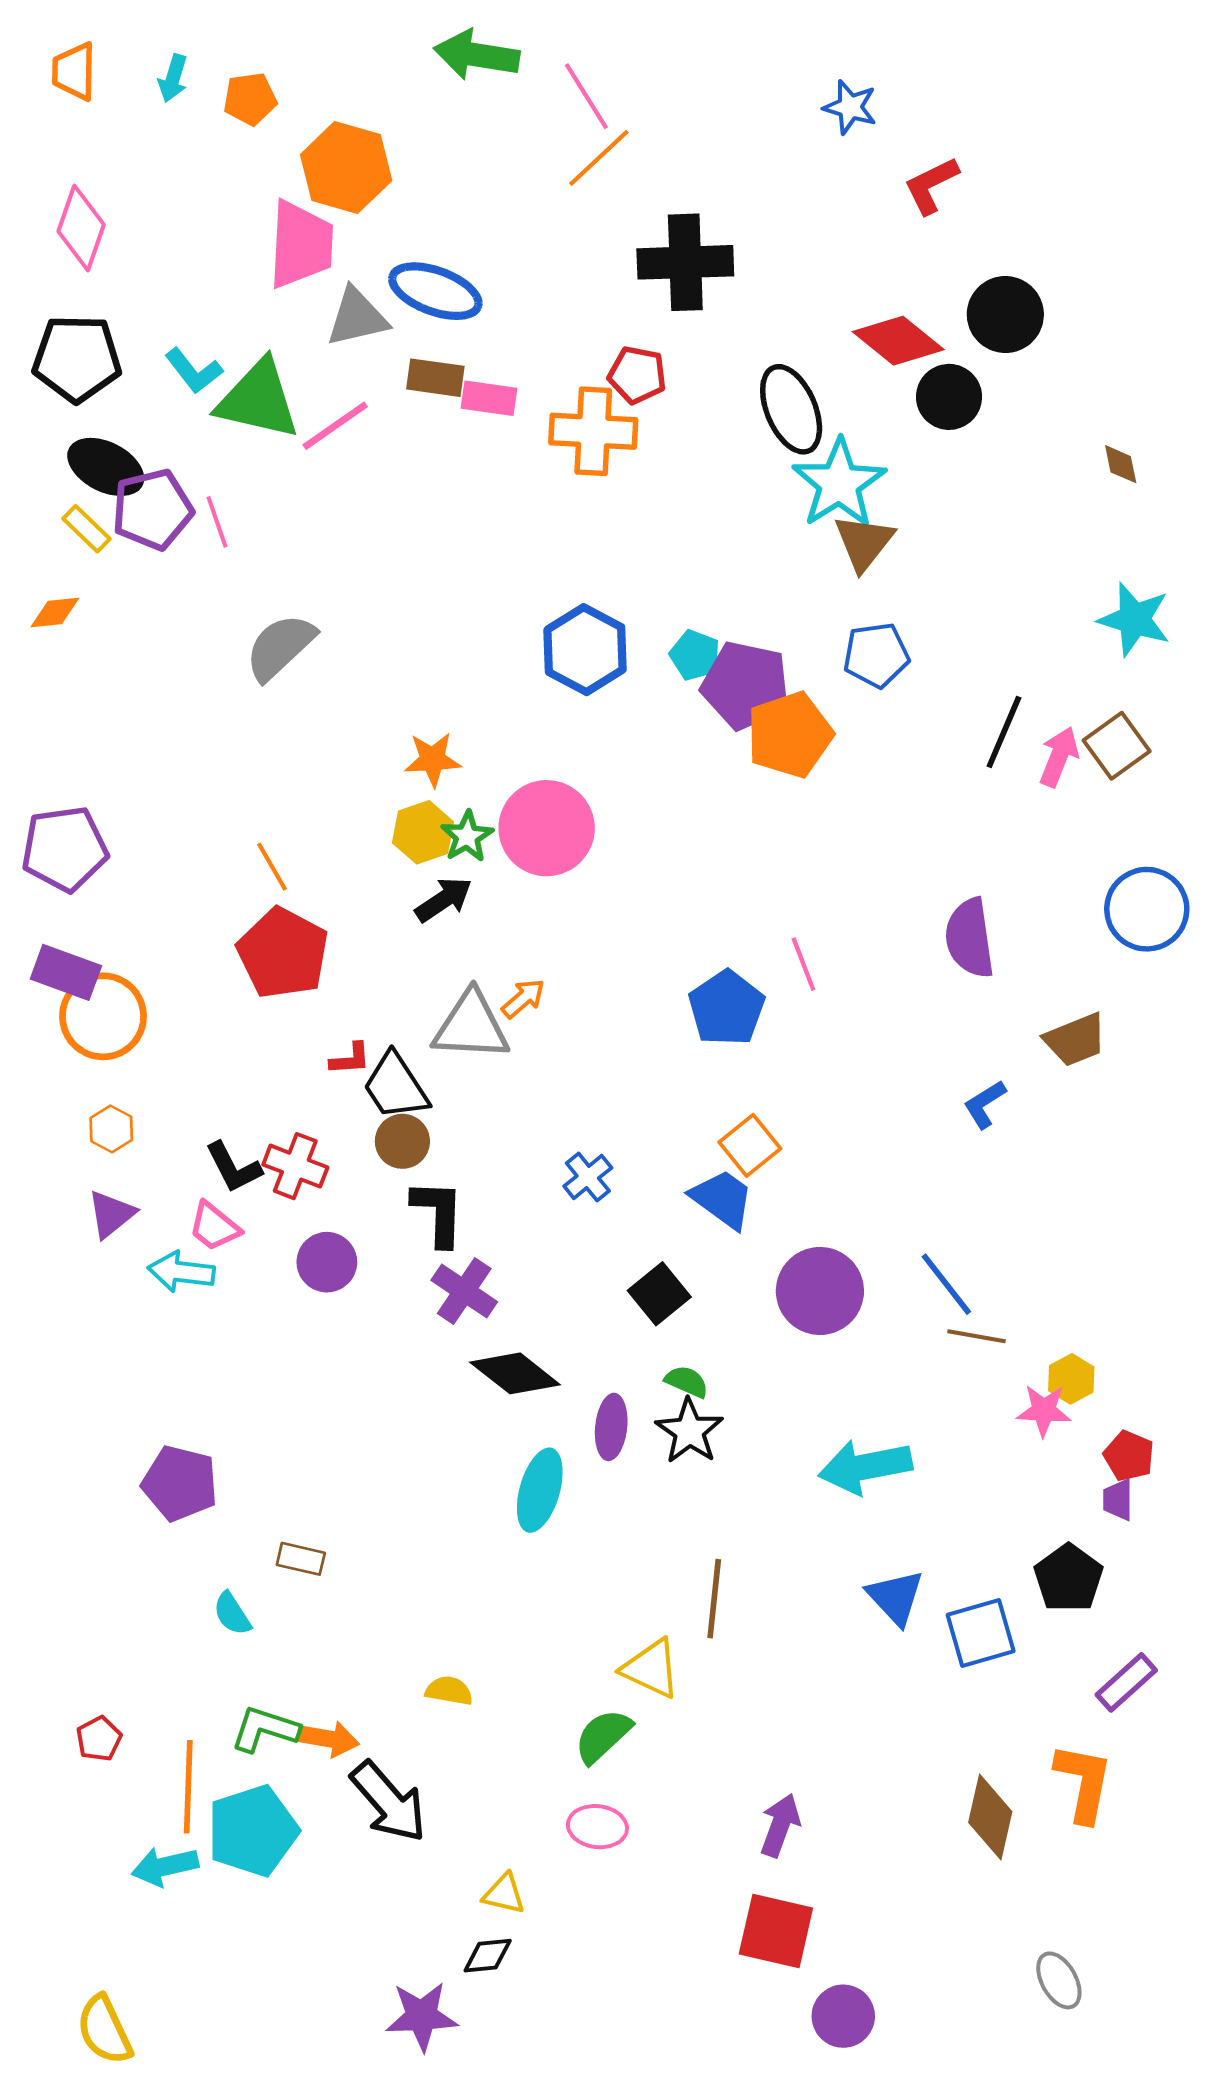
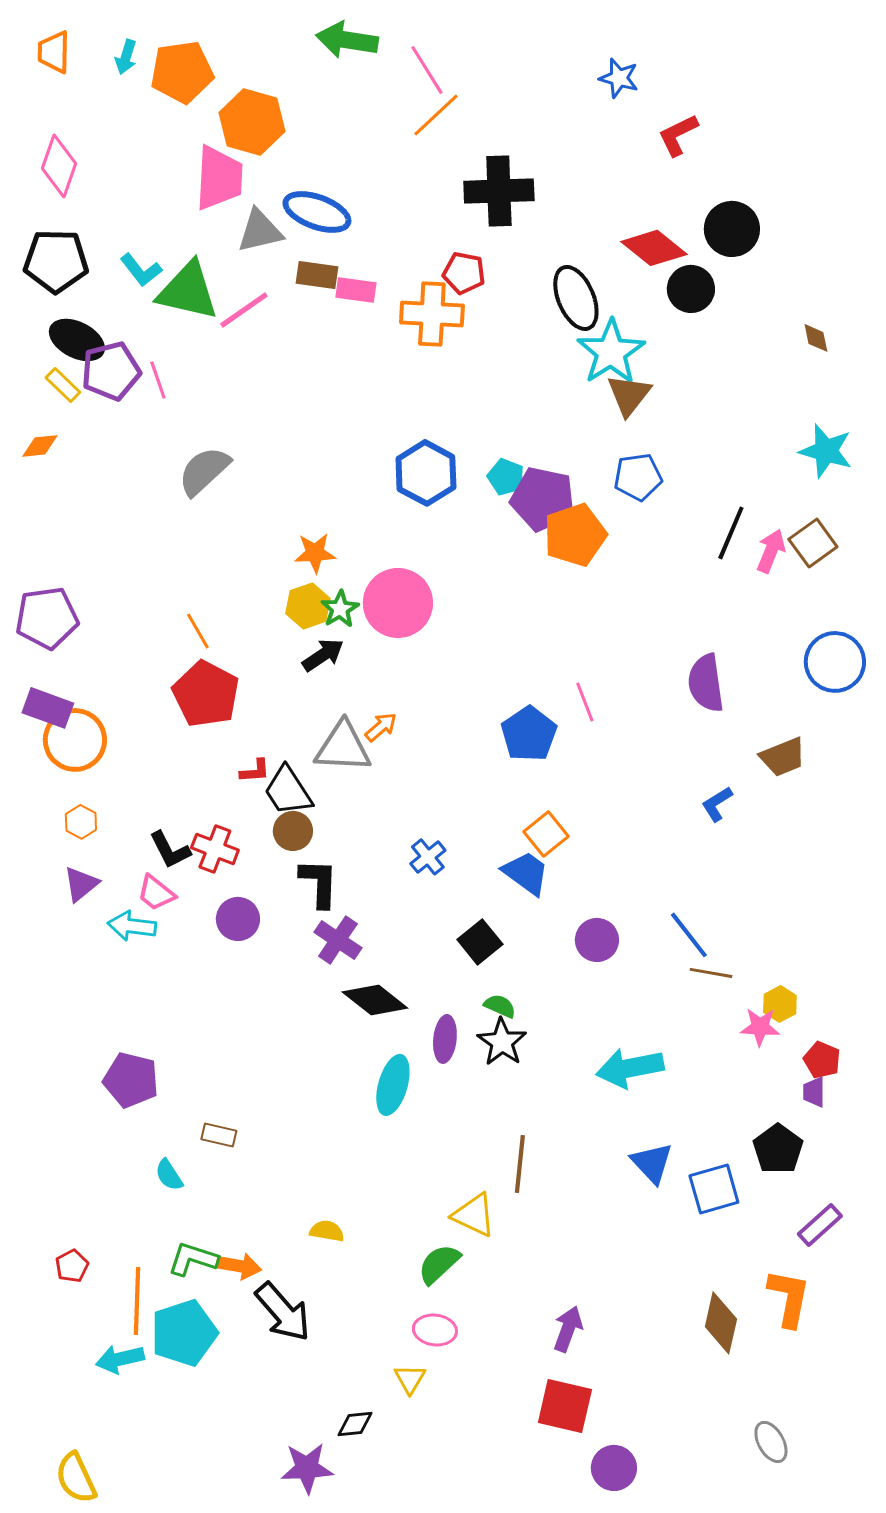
orange pentagon: (250, 99) -> (182, 72), size x1.6
purple circle: (820, 1291) -> (597, 940), size x0.7
yellow triangle: (504, 1894) -> (410, 1379), moved, turned 48

